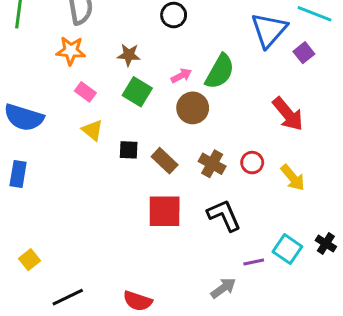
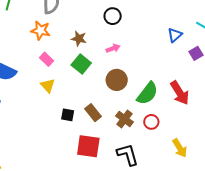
blue triangle: (269, 30) -> (175, 35), size x0.6
green semicircle: (220, 72) -> (147, 93), moved
pink arrow: (181, 76) -> (113, 48), moved
black square: (129, 150) -> (68, 115), moved
yellow arrow: (293, 178) -> (180, 148), moved

